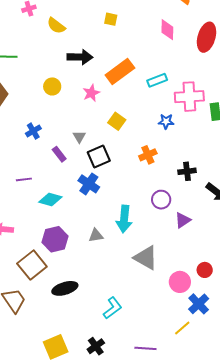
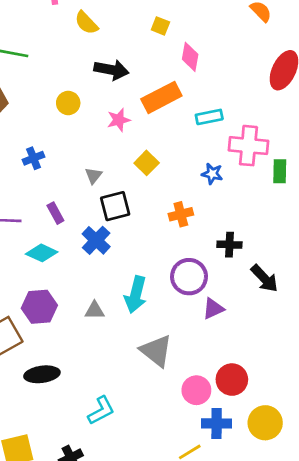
pink diamond: (167, 30) -> (190, 57), moved
purple rectangle: (59, 154) -> (55, 213), moved
purple circle: (161, 200) -> (189, 277), size x1.4
red circle: (205, 270) -> (232, 380), size x1.5
blue cross: (199, 304) -> (217, 423), turned 35

